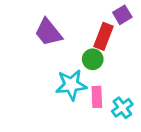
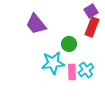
red rectangle: (103, 36) -> (92, 27), moved
cyan cross: (122, 108) -> (86, 70), moved

